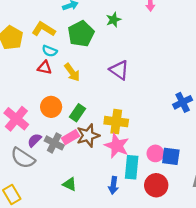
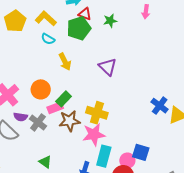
red triangle: (45, 68) -> (85, 14), moved
blue cross: (183, 102) -> (160, 106), turned -36
pink rectangle: (71, 137) -> (55, 108), moved
purple semicircle: (34, 140) -> (21, 117), turned -136
pink star: (117, 146) -> (94, 135), turned 30
pink circle: (155, 153) -> (127, 161), moved

